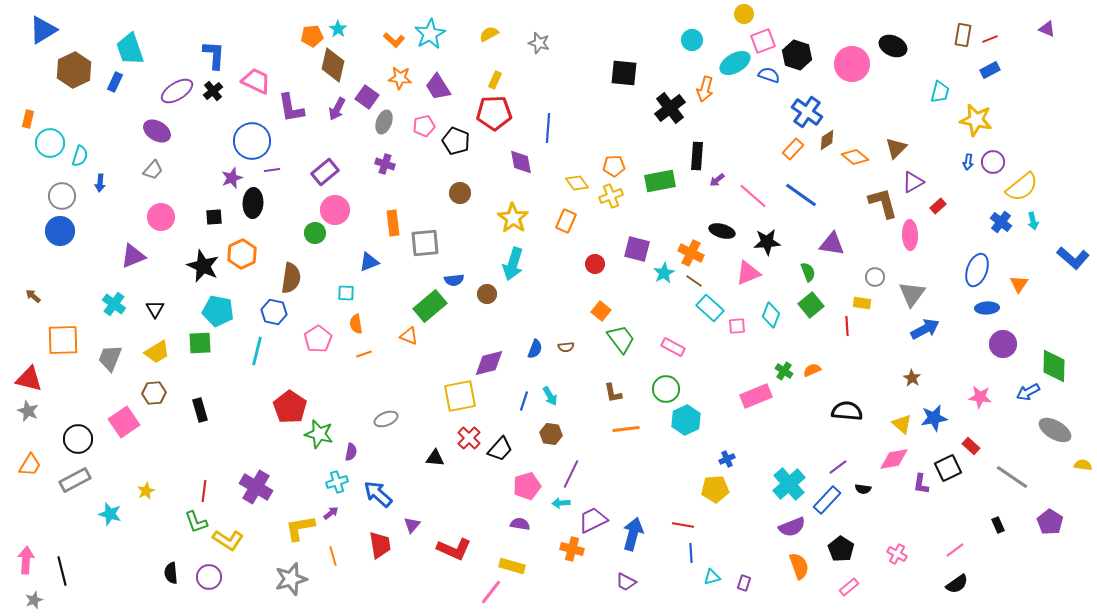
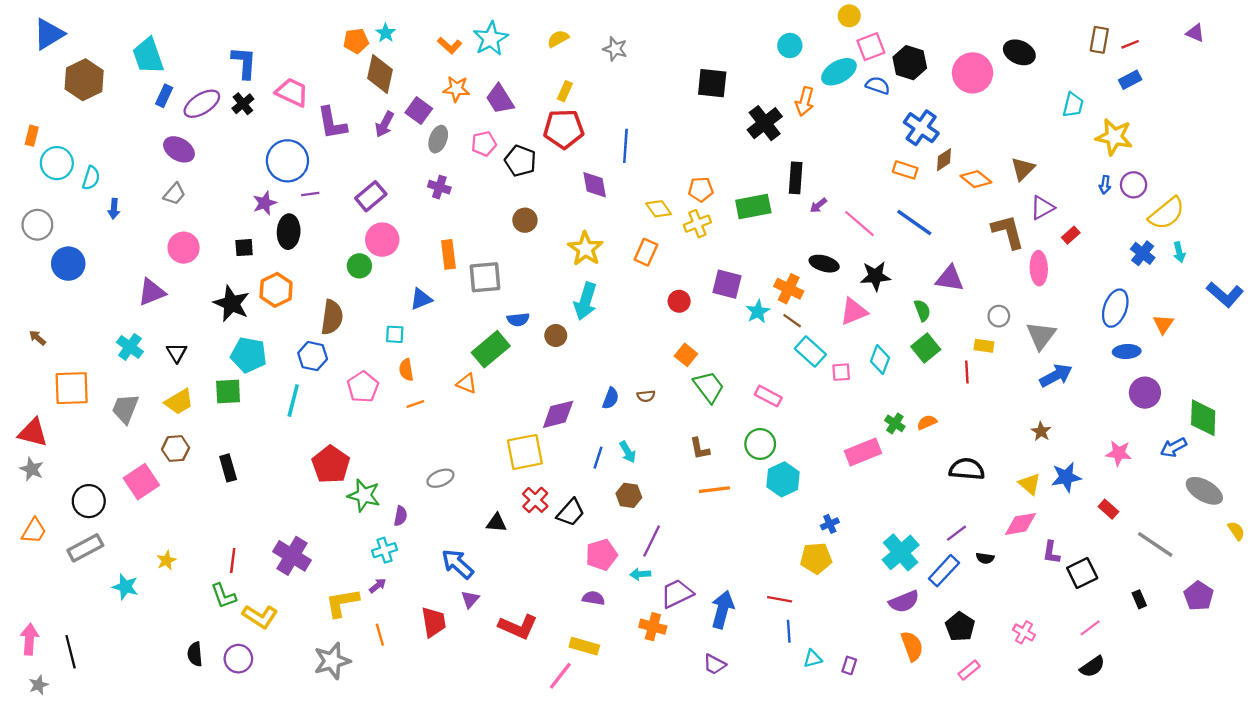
blue rectangle: (115, 82) -> (164, 96), moved
orange rectangle: (793, 149) -> (905, 170), turned 65
gray circle: (62, 196) -> (37, 225), moved
yellow semicircle: (1083, 465) -> (1236, 531), turned 48
black square: (948, 468) -> (1082, 573), moved
blue arrow: (378, 494) -> (458, 564), moved

